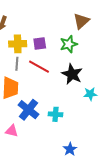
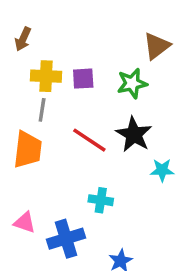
red line: (39, 67) -> (89, 140), moved
blue cross: (28, 110) -> (66, 239), moved, turned 30

